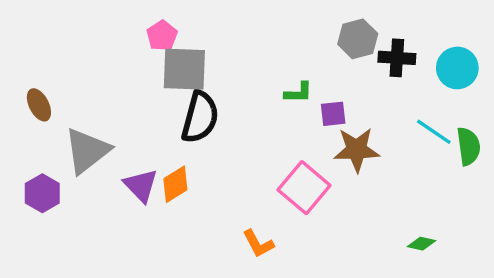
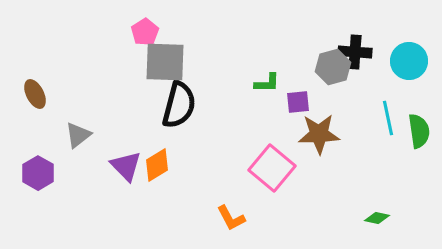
gray hexagon: (358, 39) -> (333, 67), moved
cyan line: (434, 132) -> (388, 118), turned 44
gray triangle: (87, 151) -> (78, 135), size x0.6

